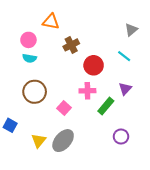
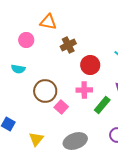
cyan semicircle: (29, 58) -> (18, 69), moved
brown circle: (35, 92) -> (45, 91), moved
gray ellipse: (63, 141) -> (75, 141), moved, turned 30

